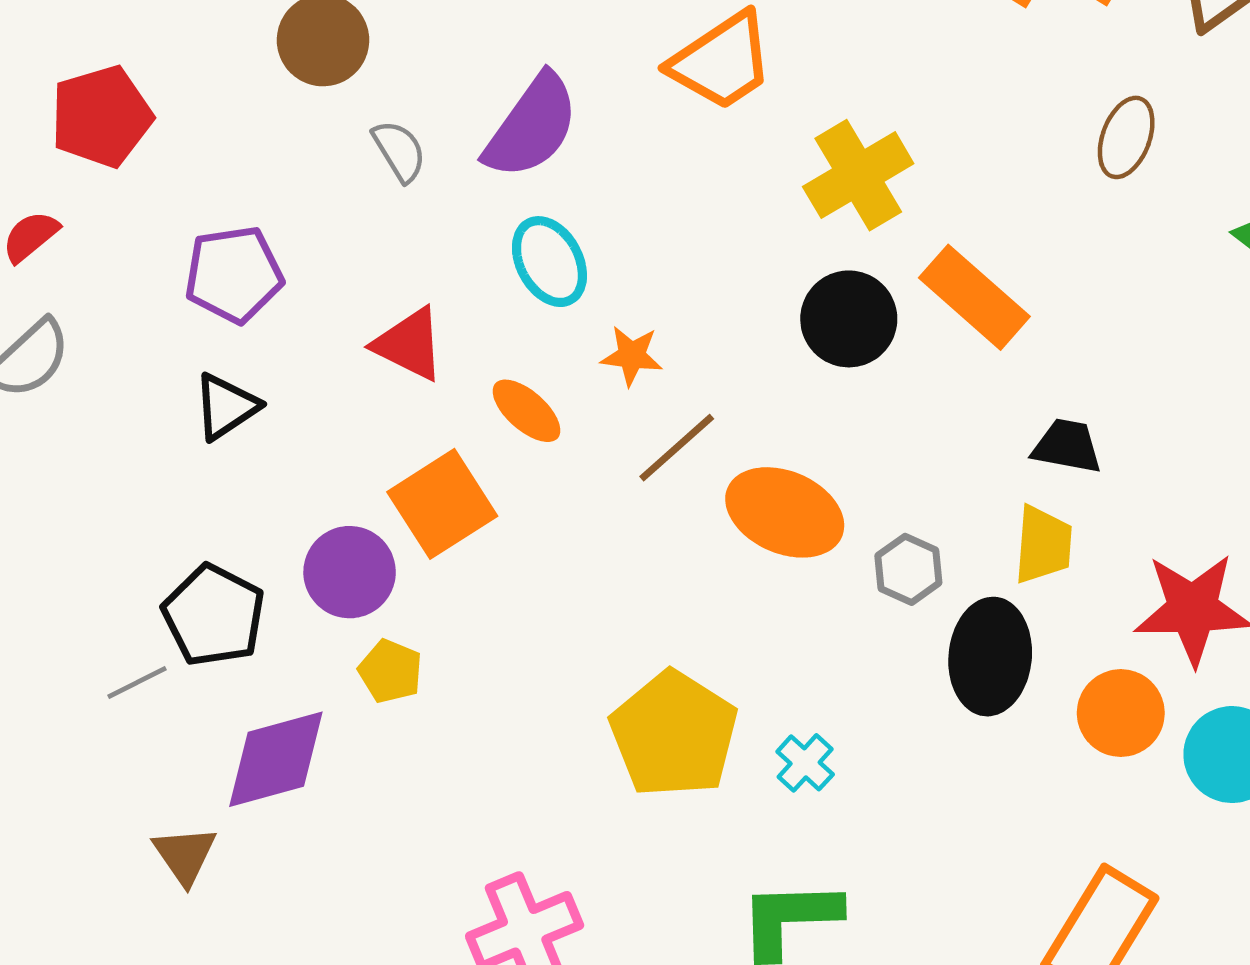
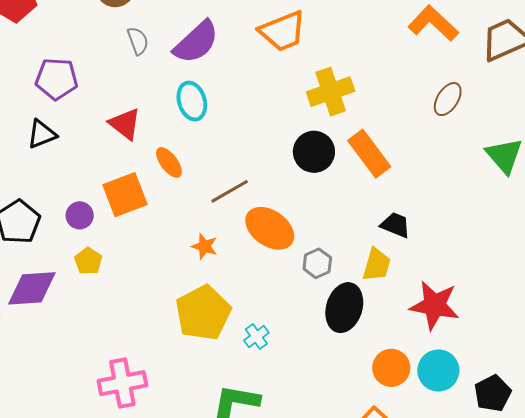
orange star: (632, 356) -> (205, 246), moved
purple circle: (350, 572) -> (80, 215), size x0.7
orange circle: (1121, 713) -> (391, 368), moved

